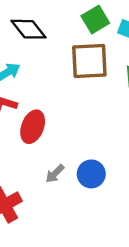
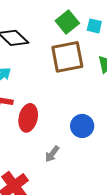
blue circle: (91, 174) -> (82, 126), moved

